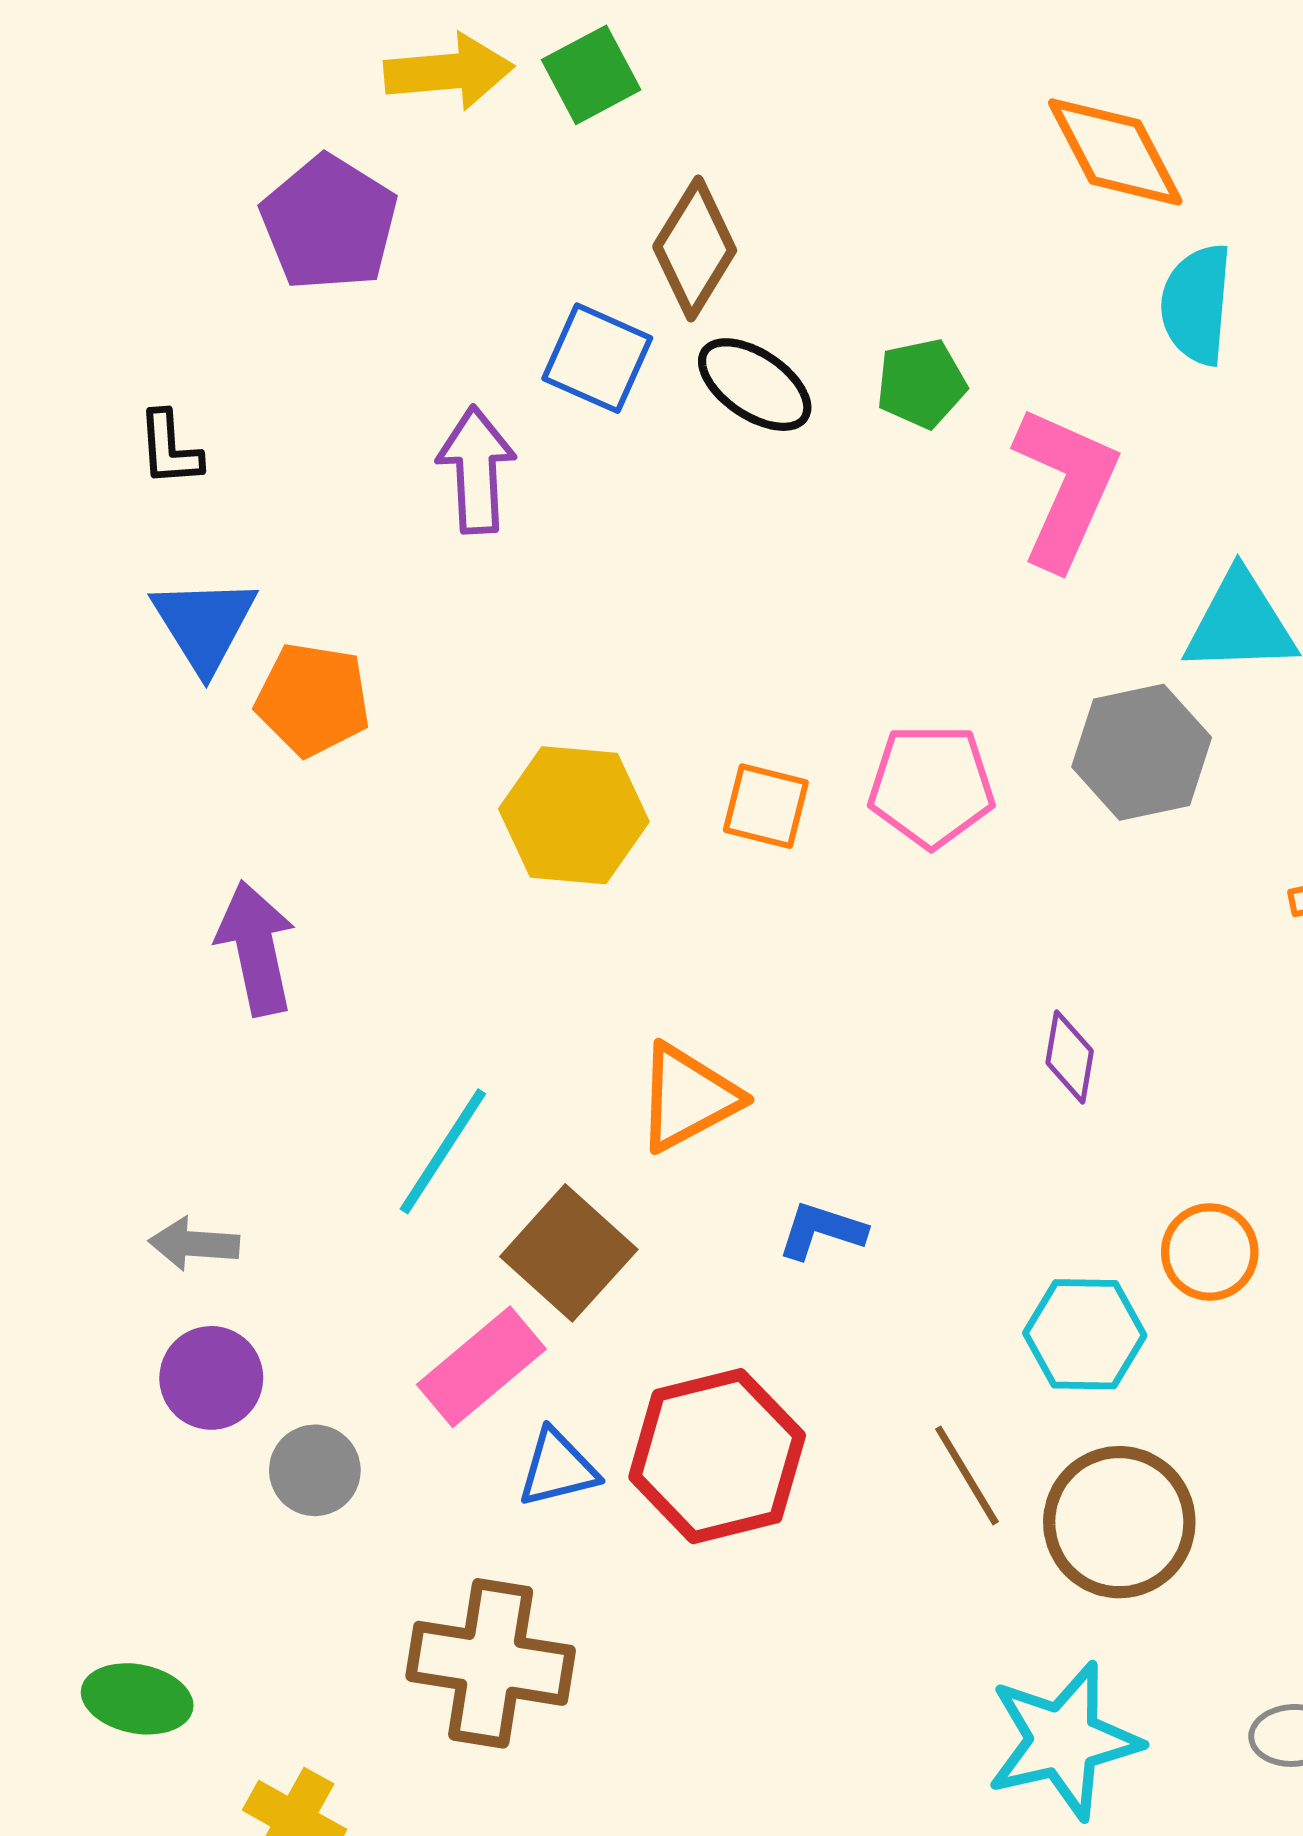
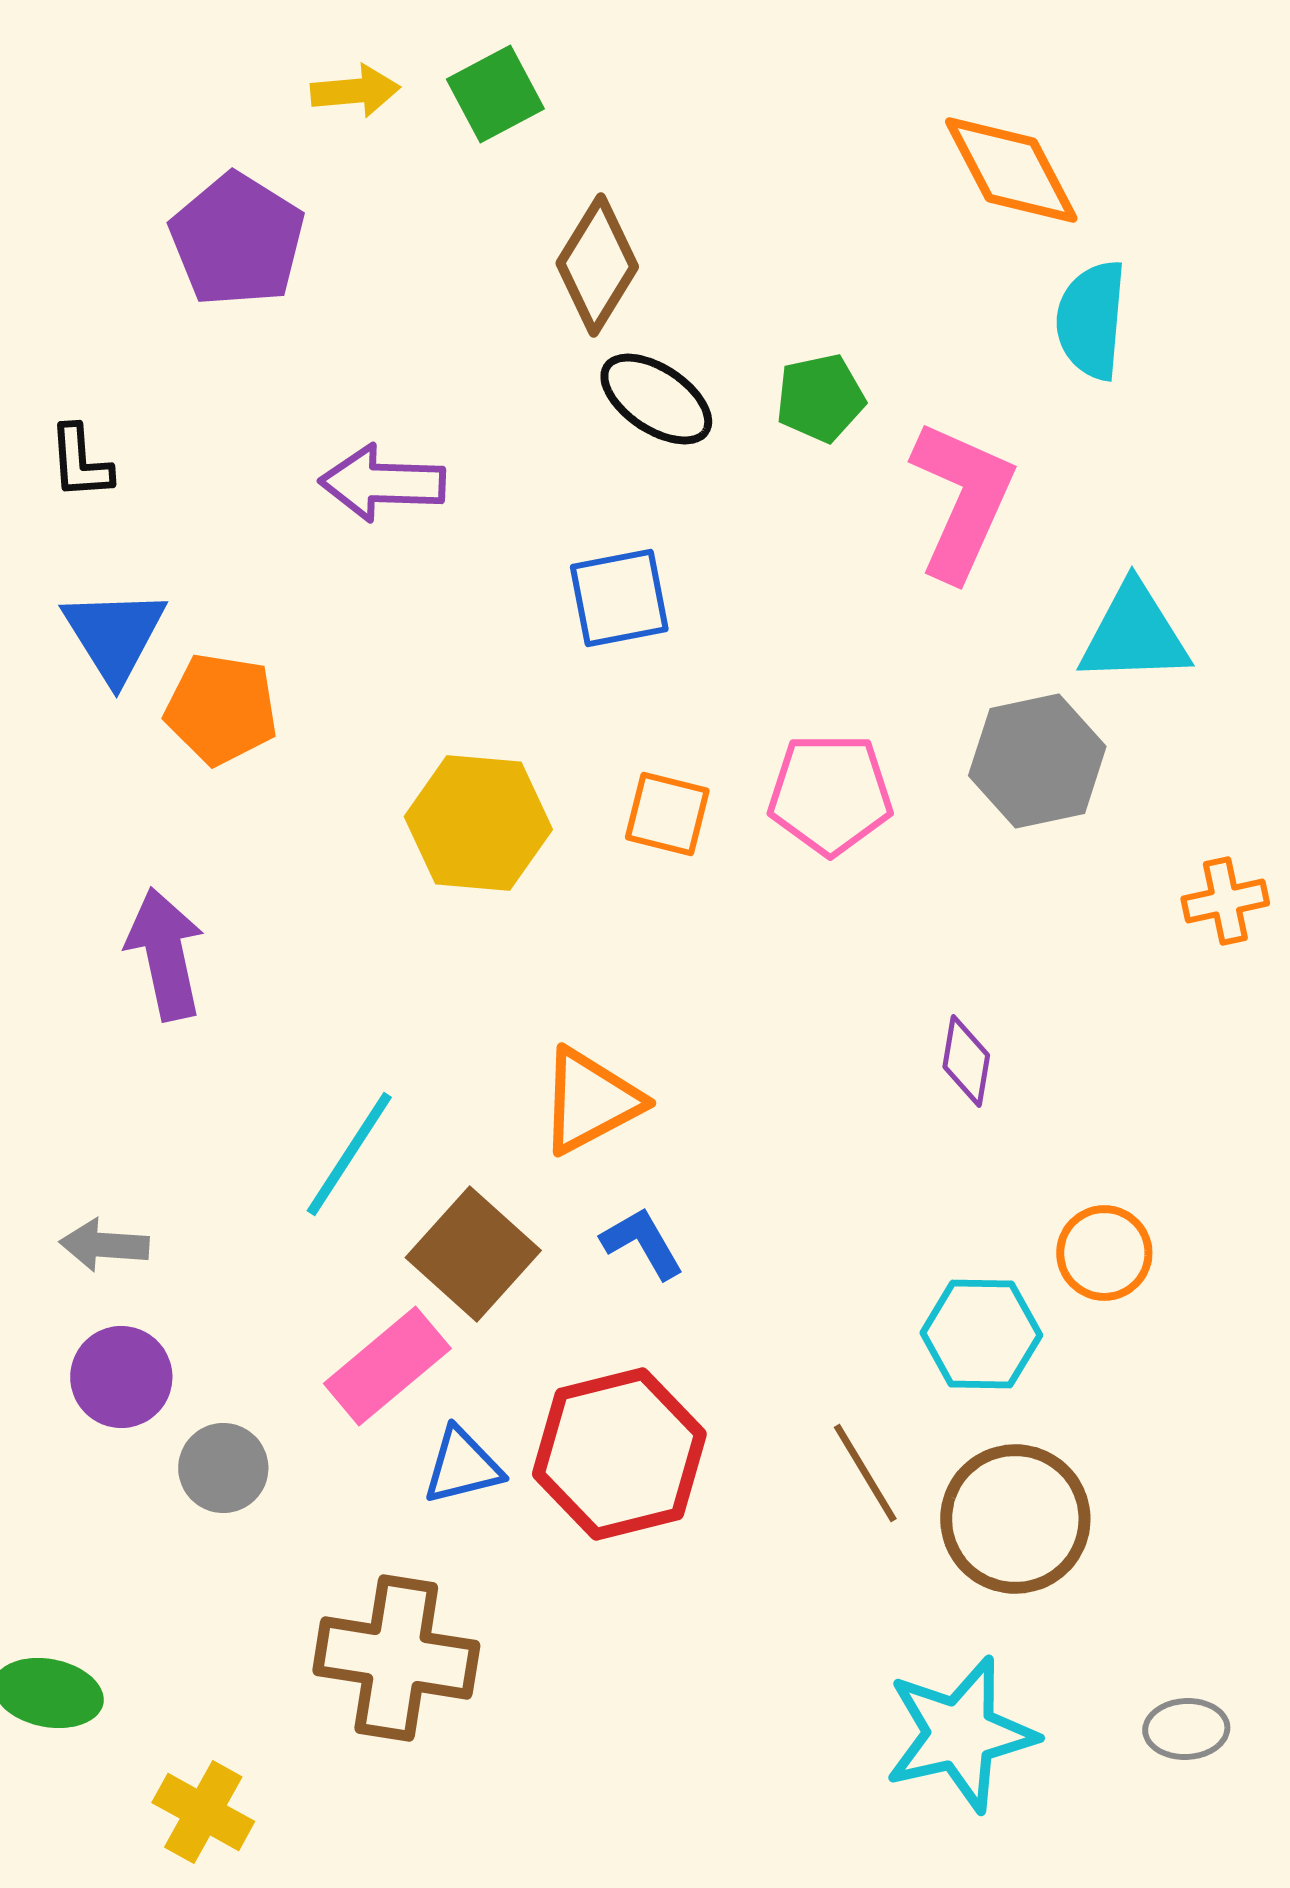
yellow arrow: (449, 72) -> (355, 91), size x0.7
blue square: (597, 358) -> (619, 598), moved, turned -35
purple arrow: (476, 470) -> (382, 483), turned -85
blue L-shape: (822, 1231) -> (642, 1243), moved, turned 42

